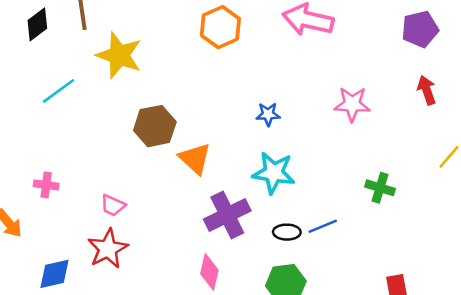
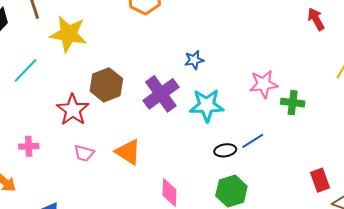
pink star: (352, 104) -> (264, 84), moved
orange triangle: (195, 158) -> (128, 152), moved
purple cross: (227, 215) -> (161, 94), moved
red star: (108, 249) -> (73, 110), moved

